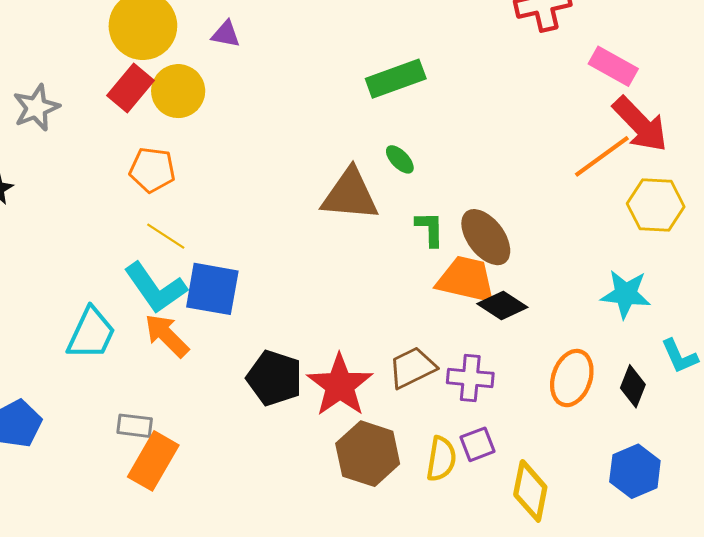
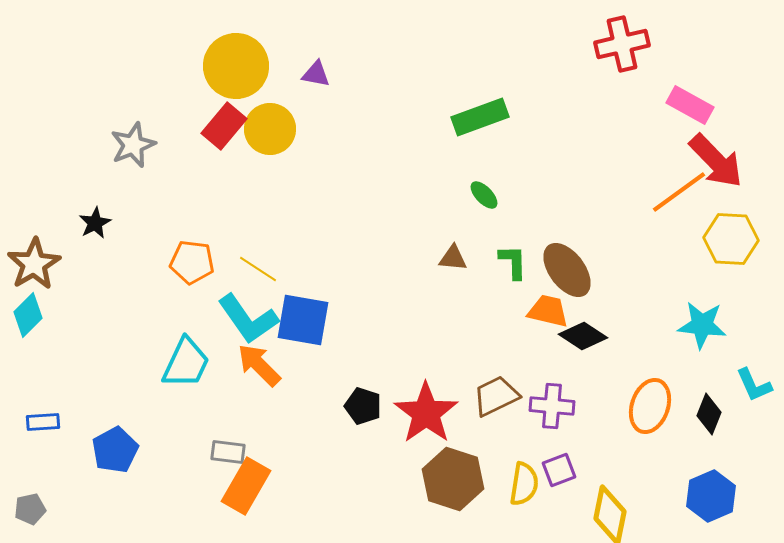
orange pentagon: (152, 170) -> (192, 262), moved
brown triangle: (350, 195) -> (453, 258), moved, size x0.5
orange trapezoid: (466, 280) -> (548, 311), size x0.7
black pentagon: (274, 378) -> (363, 406), size x0.7

